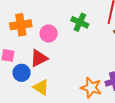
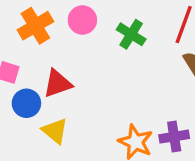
orange cross: (21, 25) -> (35, 26), turned -30
pink circle: (49, 33) -> (82, 20), moved

